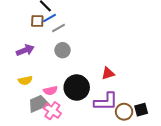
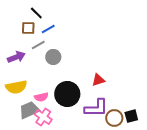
blue line: (49, 18) -> (48, 29), moved
gray line: (58, 28) -> (38, 45), moved
yellow semicircle: (25, 80) -> (16, 87), size x1.5

